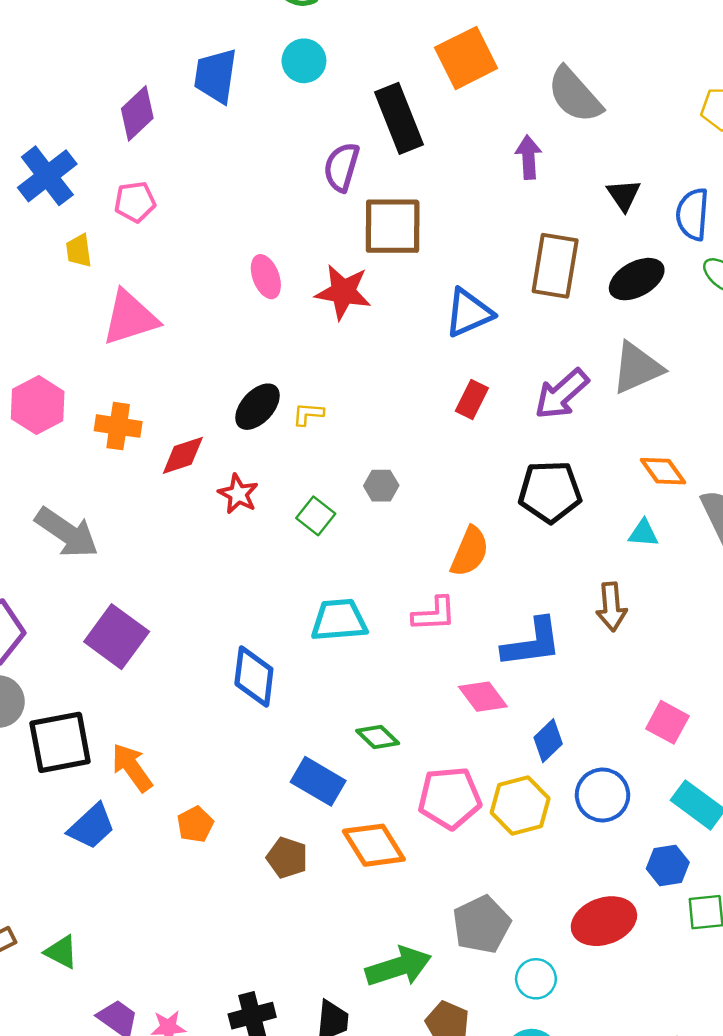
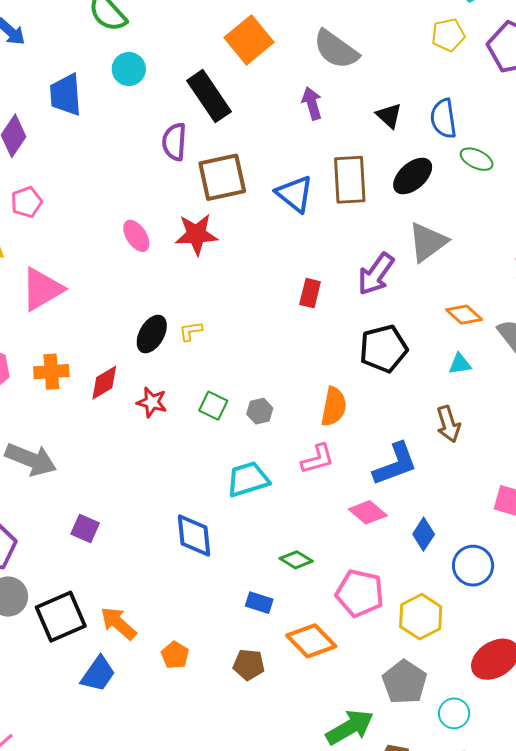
blue triangle: (469, 313) -> (295, 194), moved, turned -45
gray hexagon: (381, 486) -> (260, 411), moved
purple square: (117, 637) -> (85, 529), size x0.6
blue rectangle: (318, 781) -> (259, 603), size x0.7
pink pentagon: (450, 798) -> (360, 593), turned 30
yellow hexagon: (520, 806) -> (421, 617), moved

